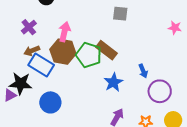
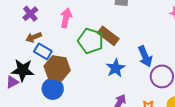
brown hexagon: (63, 52) -> (57, 68), moved
blue rectangle: (41, 65) -> (43, 51), size x0.7
blue arrow: (143, 71) -> (145, 56), size x1.5

